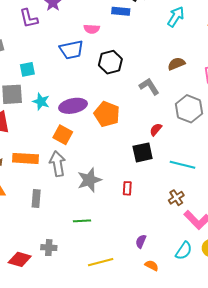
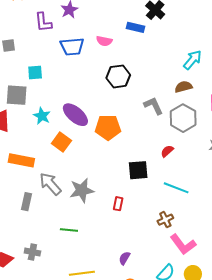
cyan arrow: (176, 17) -> (192, 60), moved
blue trapezoid: (71, 50) -> (72, 47), moved
cyan star: (41, 102) -> (42, 116), moved
purple ellipse: (73, 106) -> (75, 115), turned 44
gray hexagon: (189, 109) -> (183, 118), moved
orange pentagon: (107, 114) -> (108, 127), turned -30
red semicircle: (156, 130) -> (167, 151), moved
gray arrow: (57, 164) -> (50, 184), moved, turned -40

